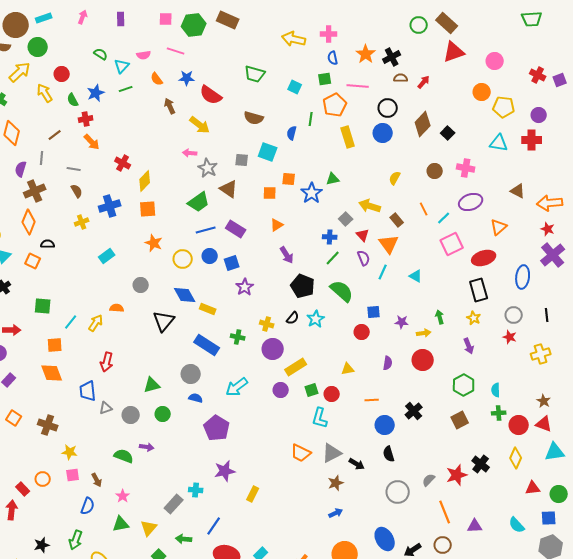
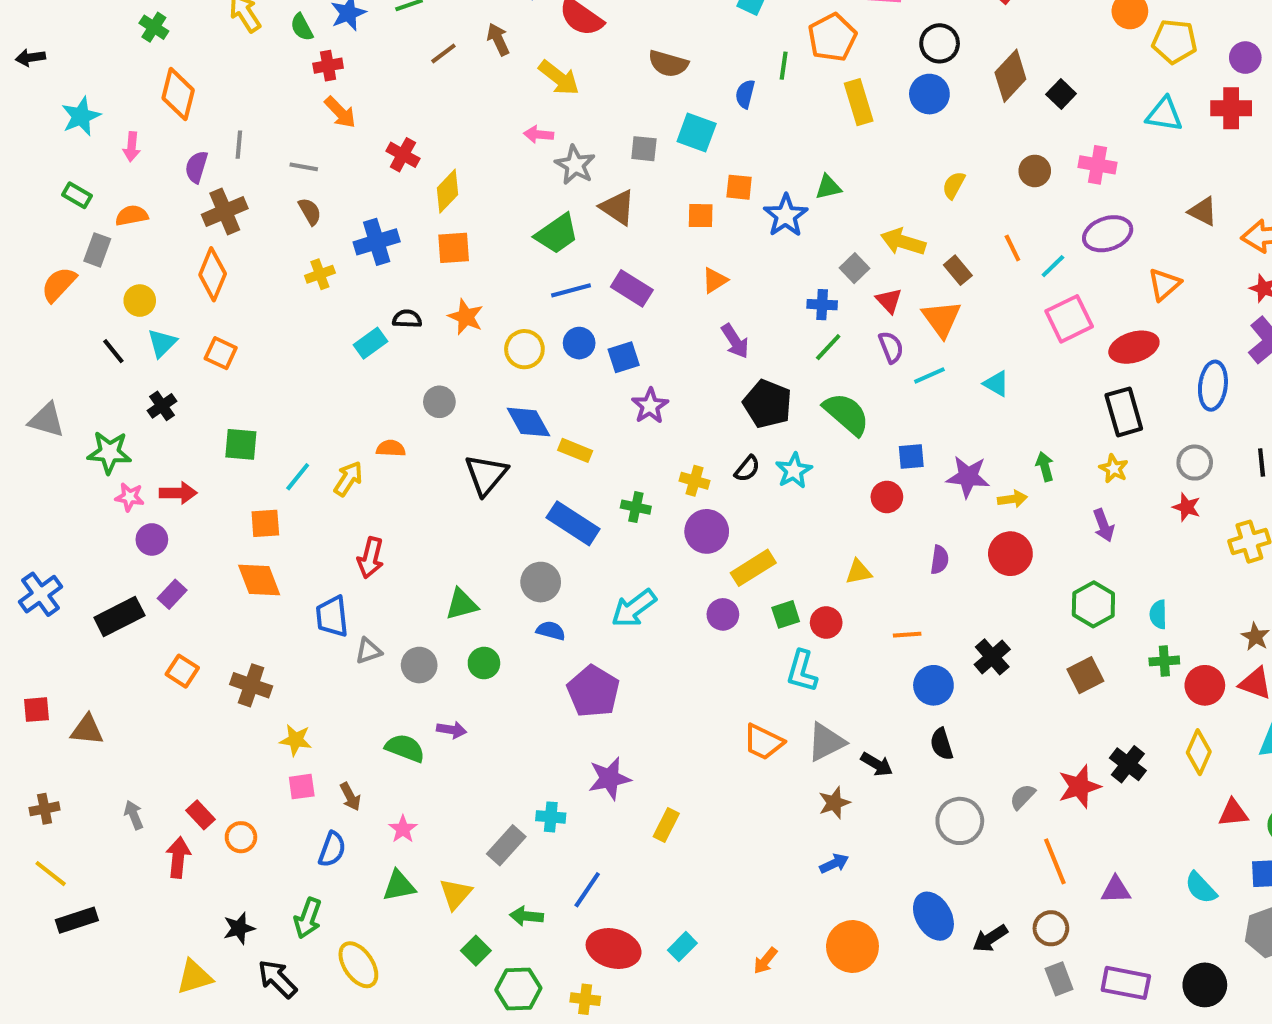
brown line: (55, 135) -> (443, 54), moved
black semicircle: (48, 244) -> (407, 319), moved
cyan line: (383, 272) -> (929, 375), turned 42
purple star: (402, 322) -> (968, 477), size x1.5
orange circle: (43, 479) -> (241, 837), moved

